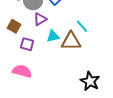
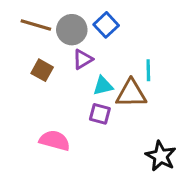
cyan line: (82, 26) -> (148, 70), turned 40
purple square: (27, 44) -> (100, 114), moved

